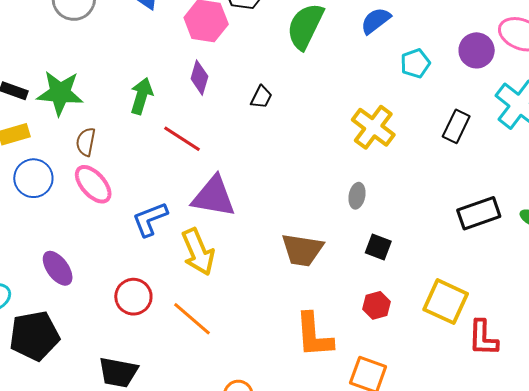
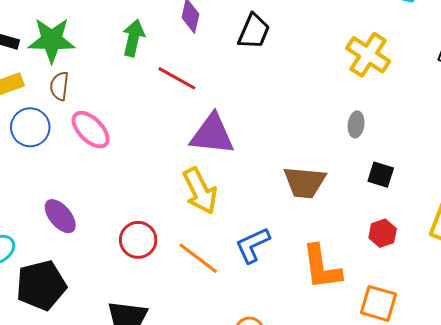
black trapezoid: (261, 97) -> (254, 31), size x1.5
brown semicircle: (86, 142) -> (59, 86), moved
blue L-shape: (150, 219) -> (253, 245), moved

